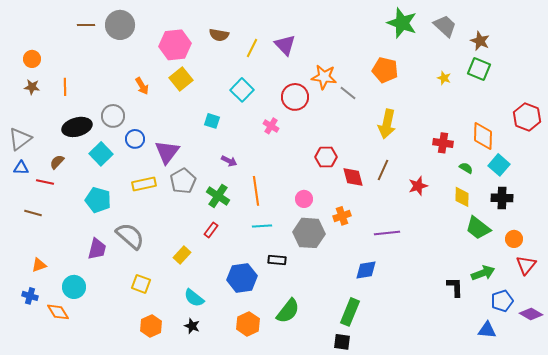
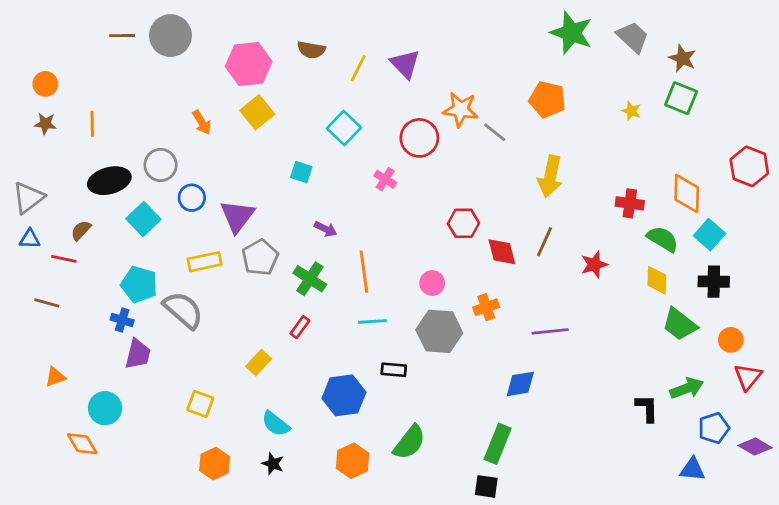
green semicircle: (466, 168) -> (663, 239), size x1.6
gray semicircle: (130, 236) -> (183, 310), moved
blue cross: (30, 296) -> (122, 320), moved

